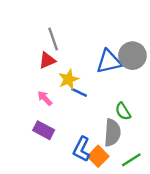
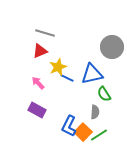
gray line: (53, 39) -> (45, 33), turned -54
blue triangle: (109, 62) -> (92, 74), moved
gray semicircle: (112, 133) -> (95, 112), size x0.6
green line: (131, 160) -> (99, 135), moved

